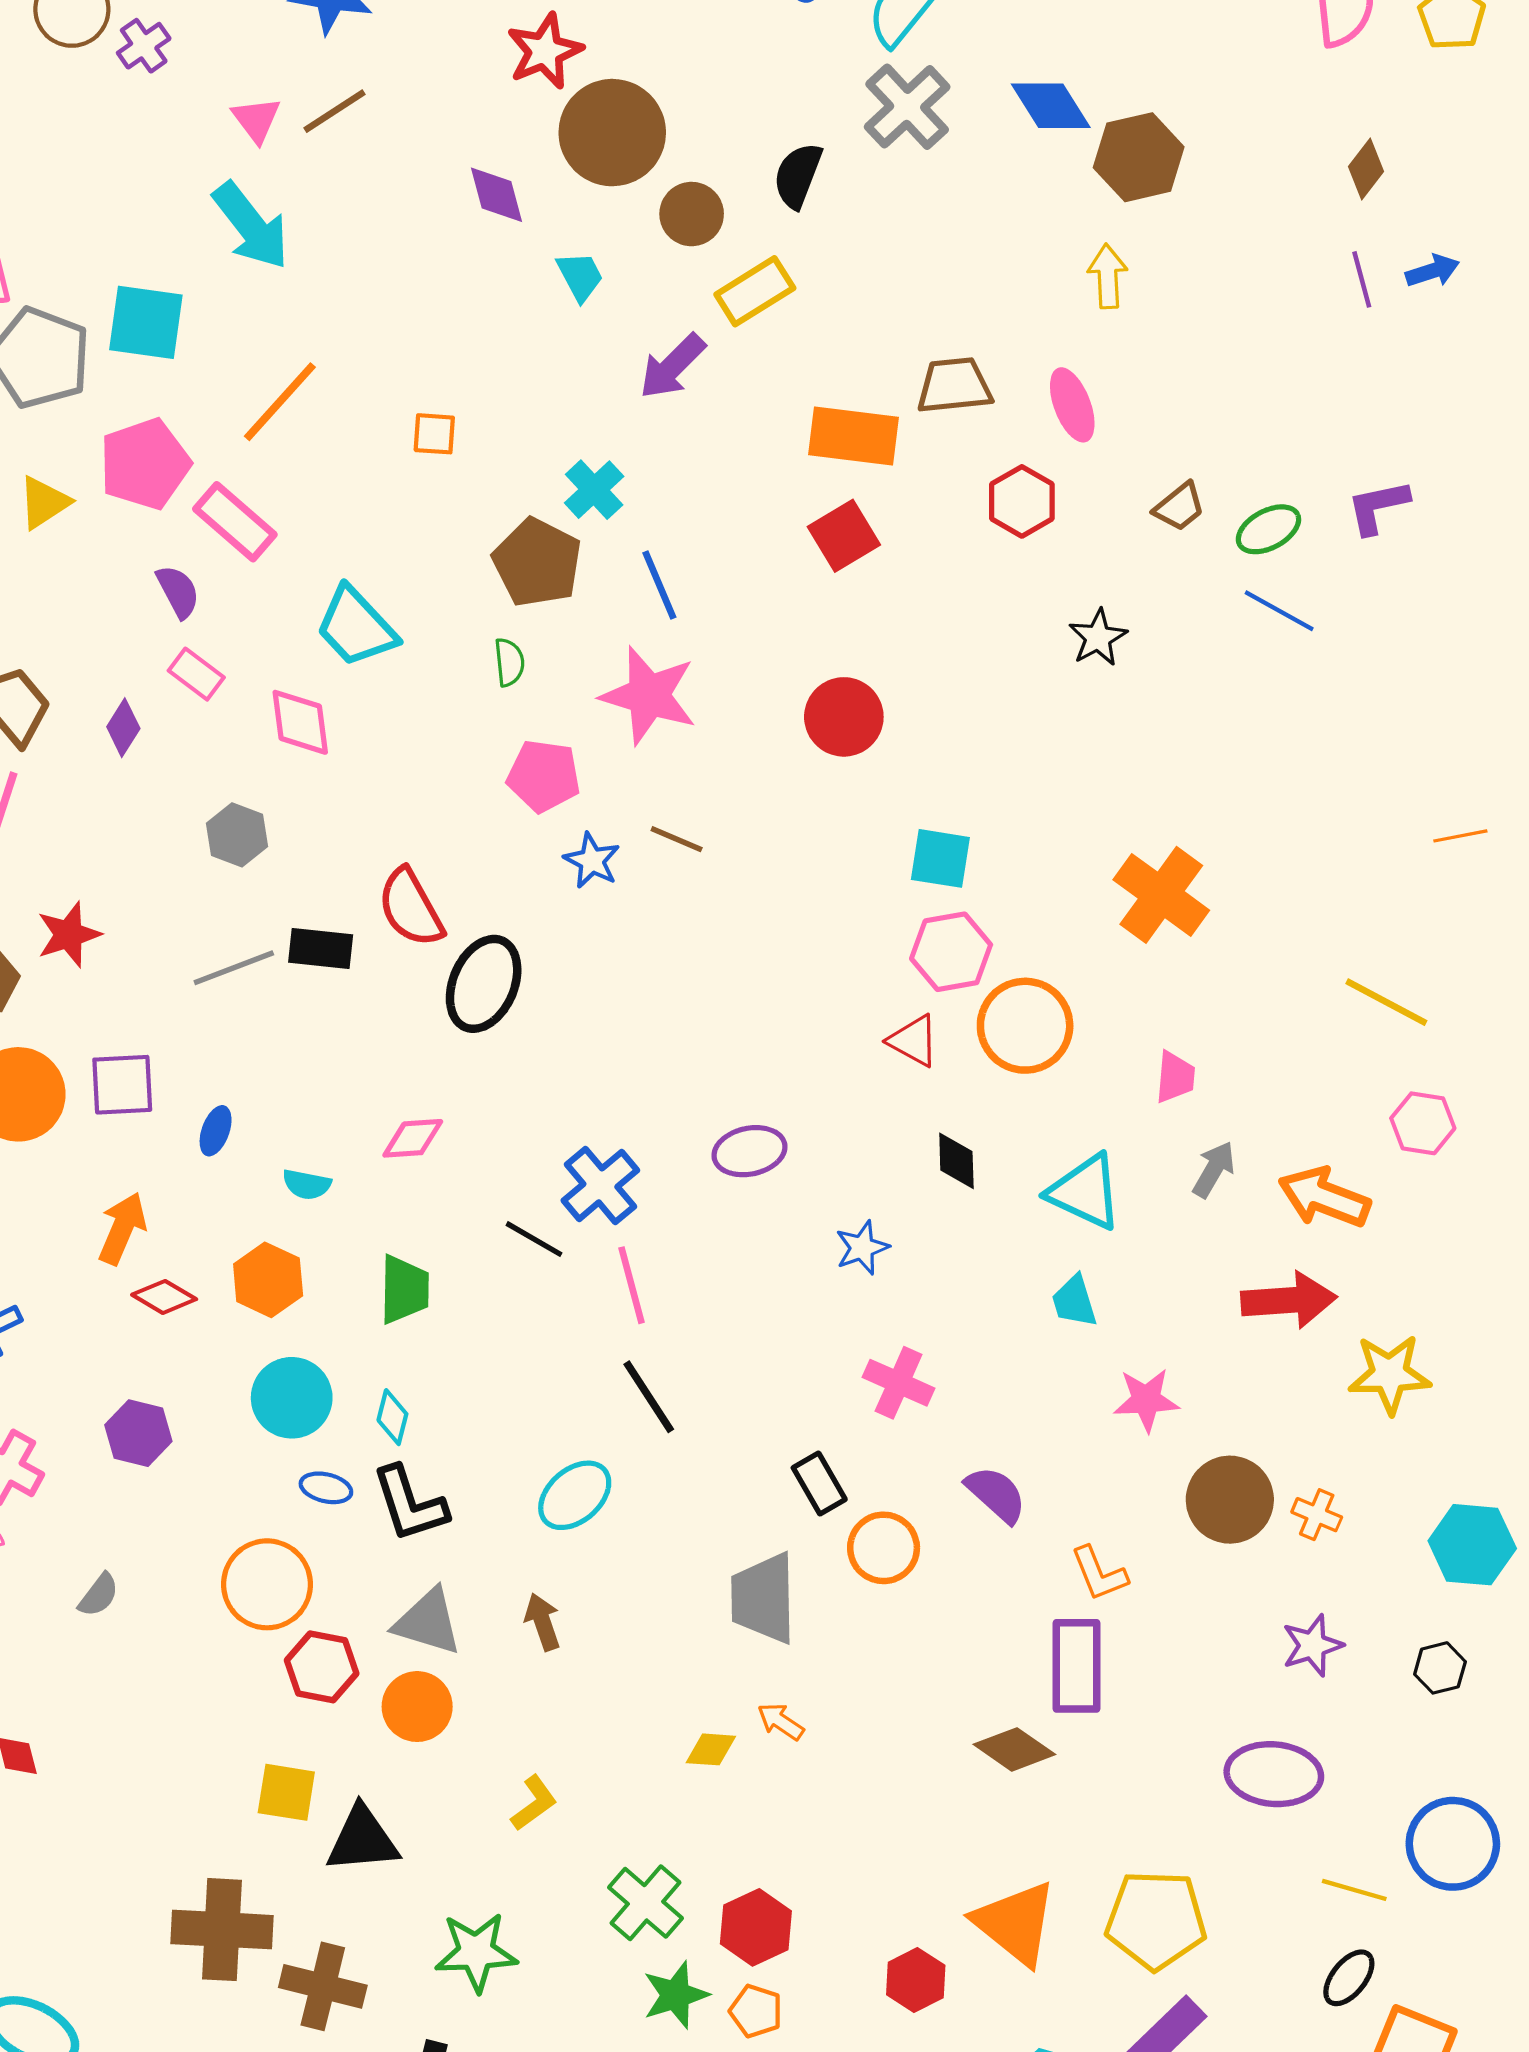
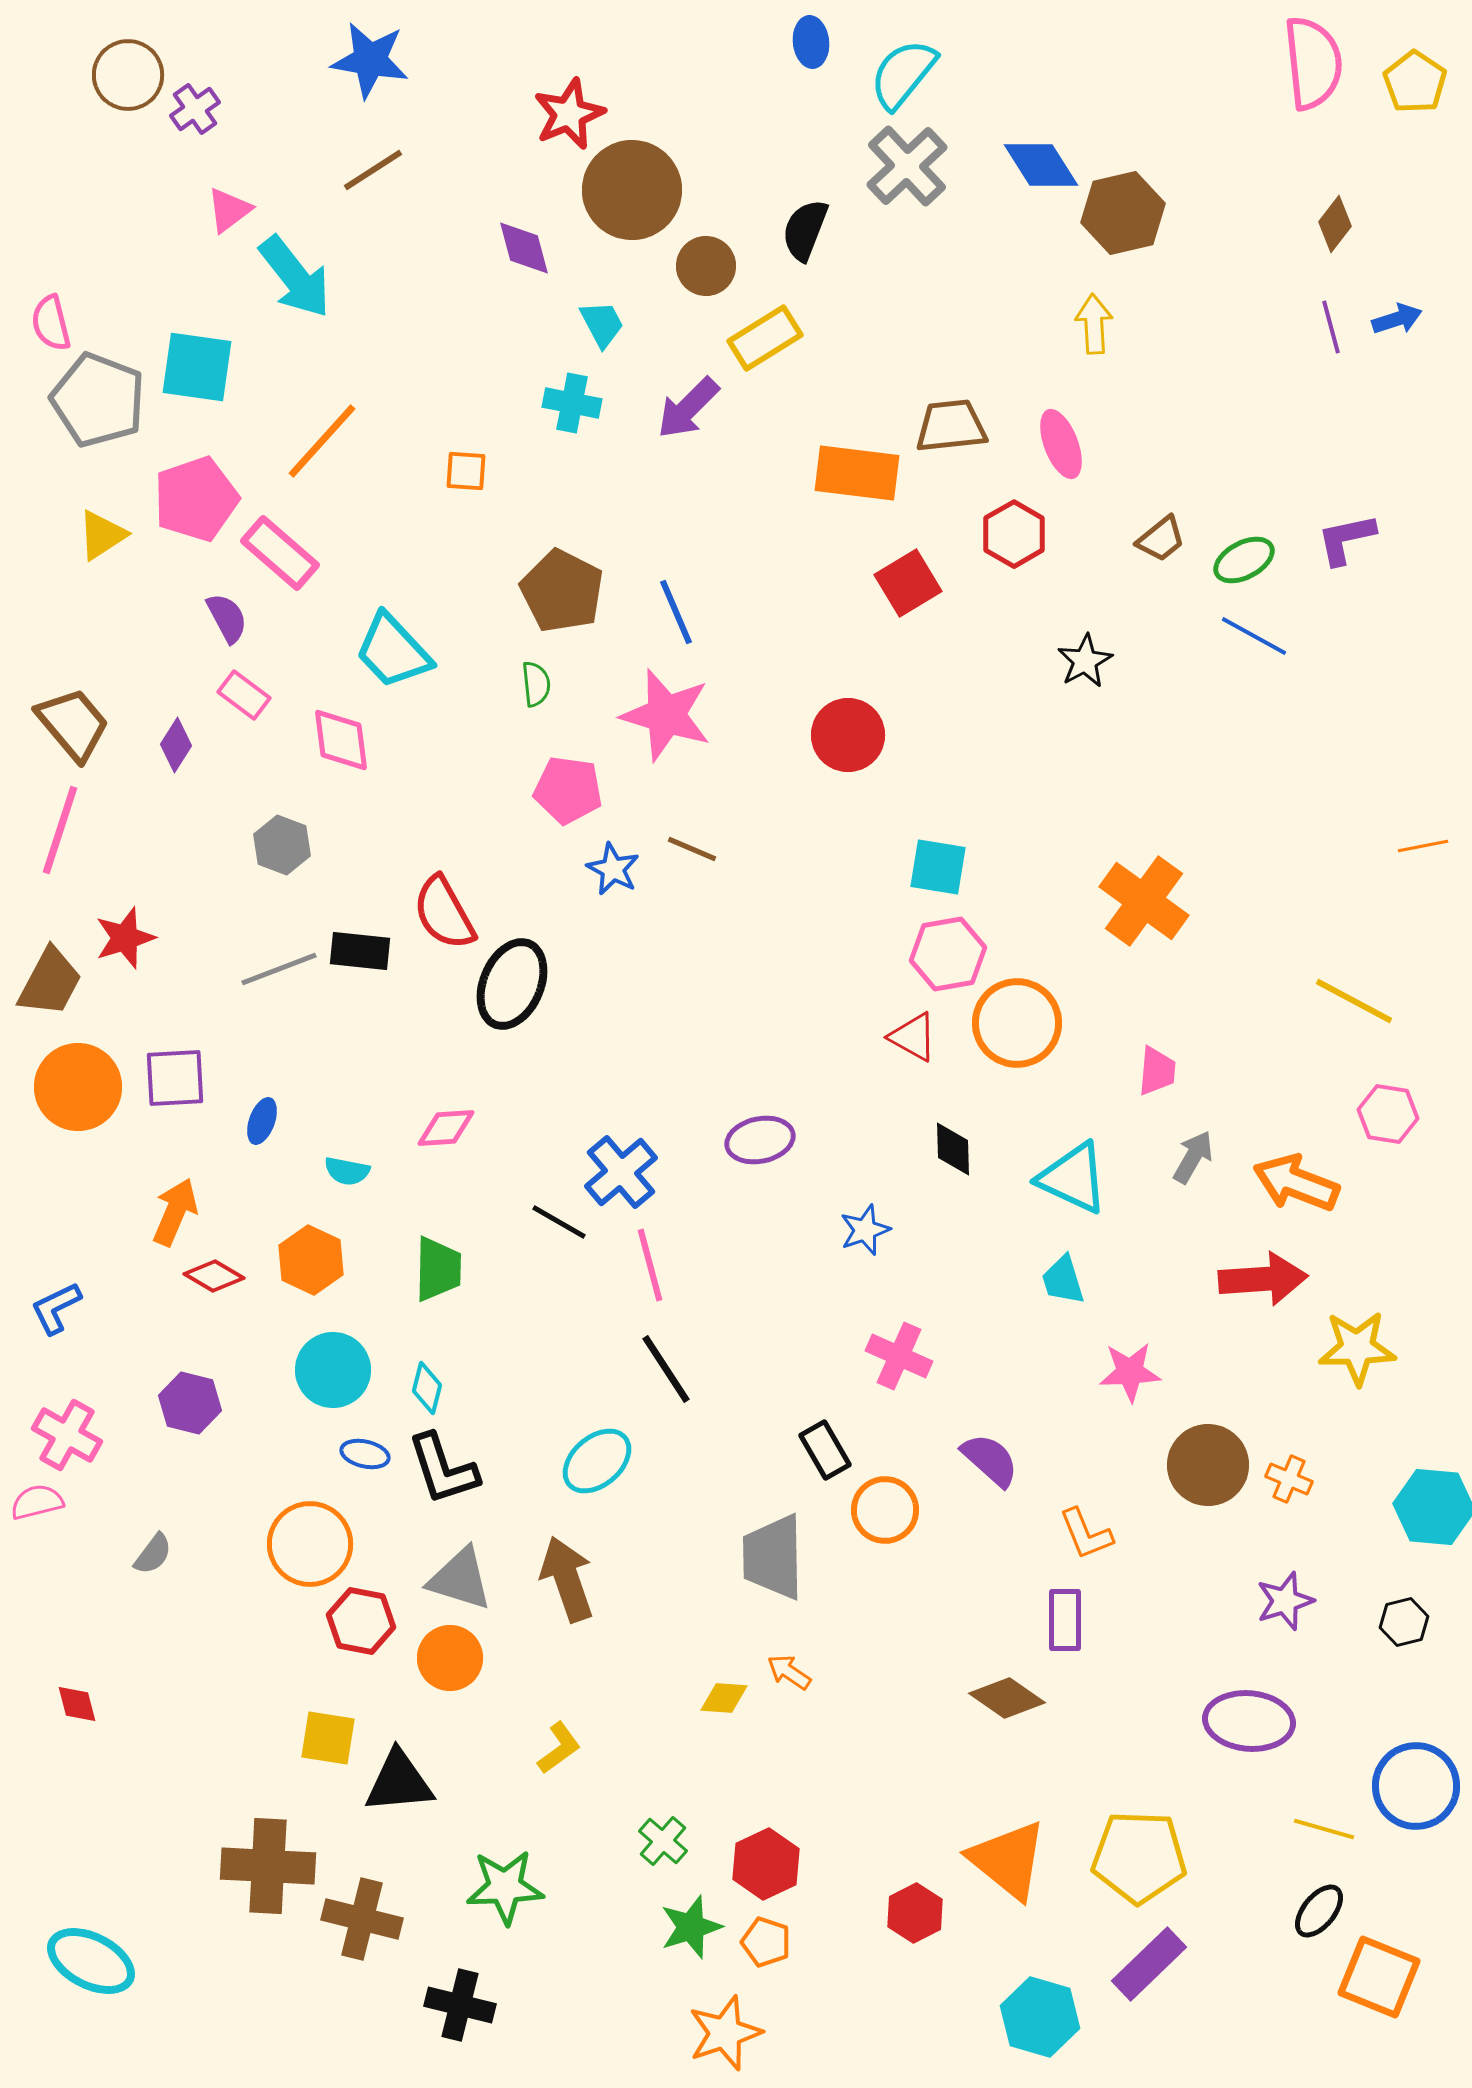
pink triangle: (256, 120) -> (229, 210), moved, turned 30
cyan cross: (594, 490) -> (572, 403), moved, turned -36
red square: (844, 536) -> (908, 583), moved
brown arrow: (543, 1622) -> (567, 1579), size x1.6
purple rectangle: (1077, 1666) -> (1065, 1620), size x0.7
green cross: (645, 1903) -> (663, 1841), size x0.7

